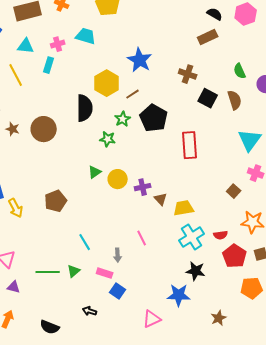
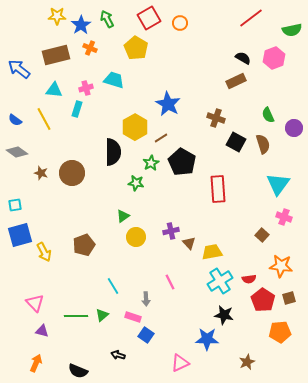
yellow circle: (118, 179) -> (136, 237), moved

